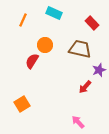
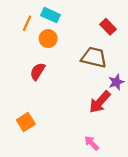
cyan rectangle: (54, 13) -> (50, 15), moved
orange circle: (45, 45) -> (48, 39), moved
red arrow: (85, 87) -> (100, 102), size x1.5

